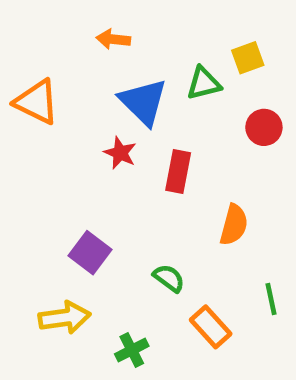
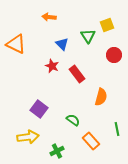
green triangle: (204, 83) -> (88, 36), turned -49
blue triangle: (143, 102) -> (62, 44), size x0.6
red rectangle: (178, 171) -> (77, 74), turned -48

